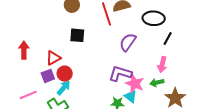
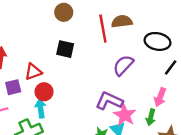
purple square: (48, 76) -> (13, 87), moved
green arrow: (157, 82) -> (151, 117), turned -72
cyan arrow: (64, 88) -> (41, 108), turned -56

